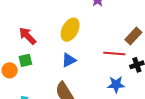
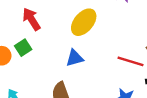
green square: (25, 60) -> (23, 48), turned -32

